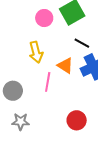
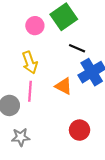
orange triangle: (65, 66) -> (64, 86), moved
pink line: (48, 82) -> (30, 91), moved

